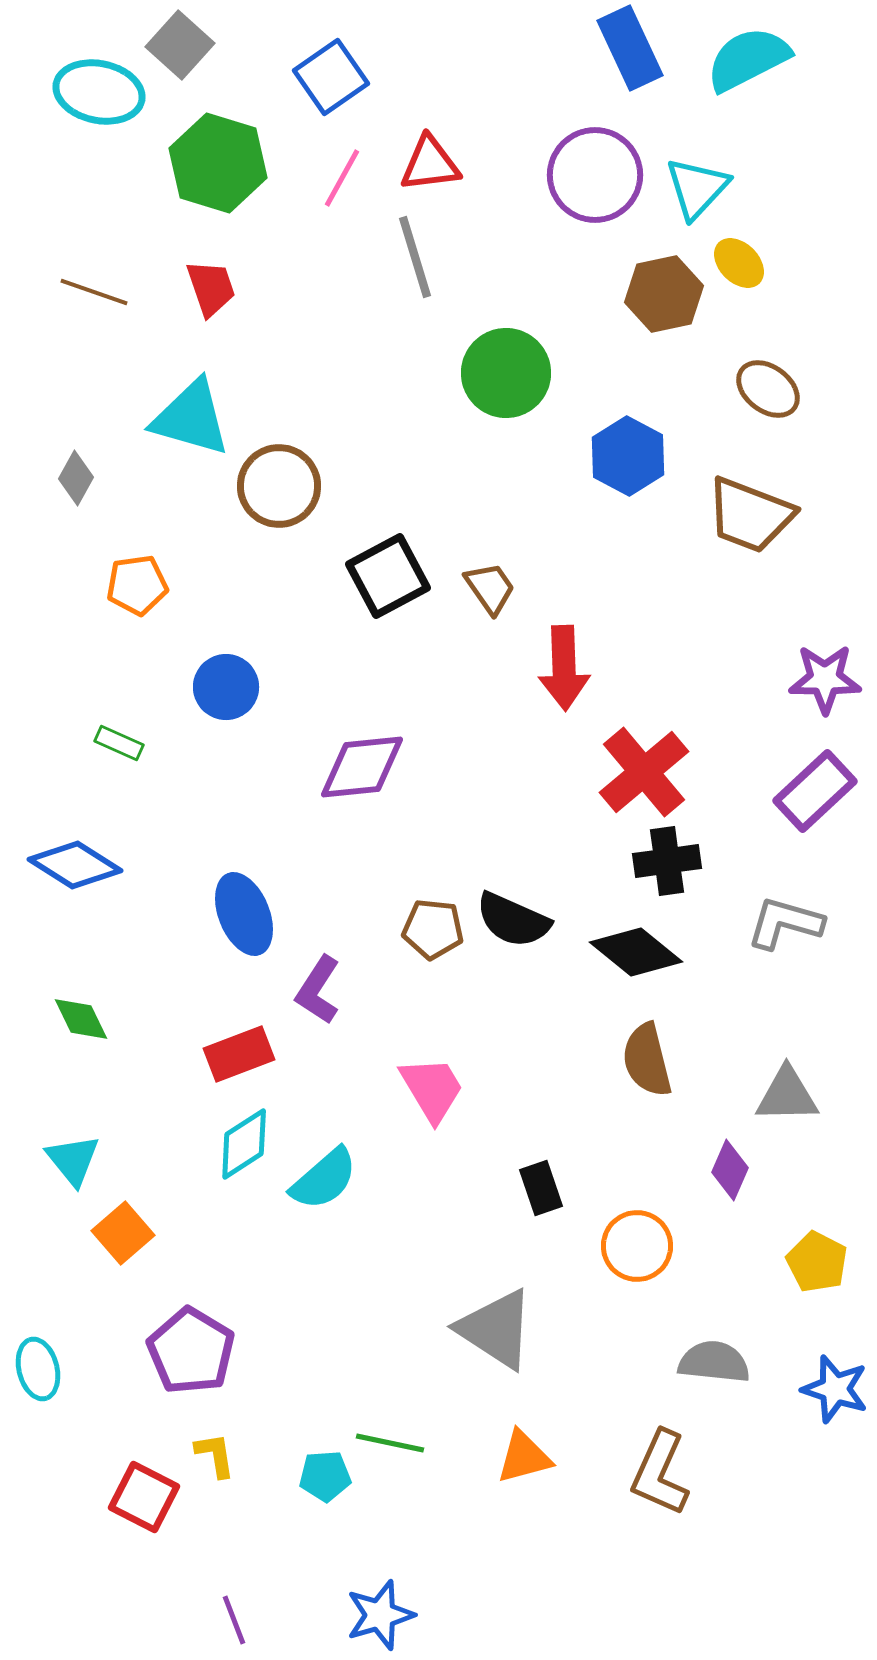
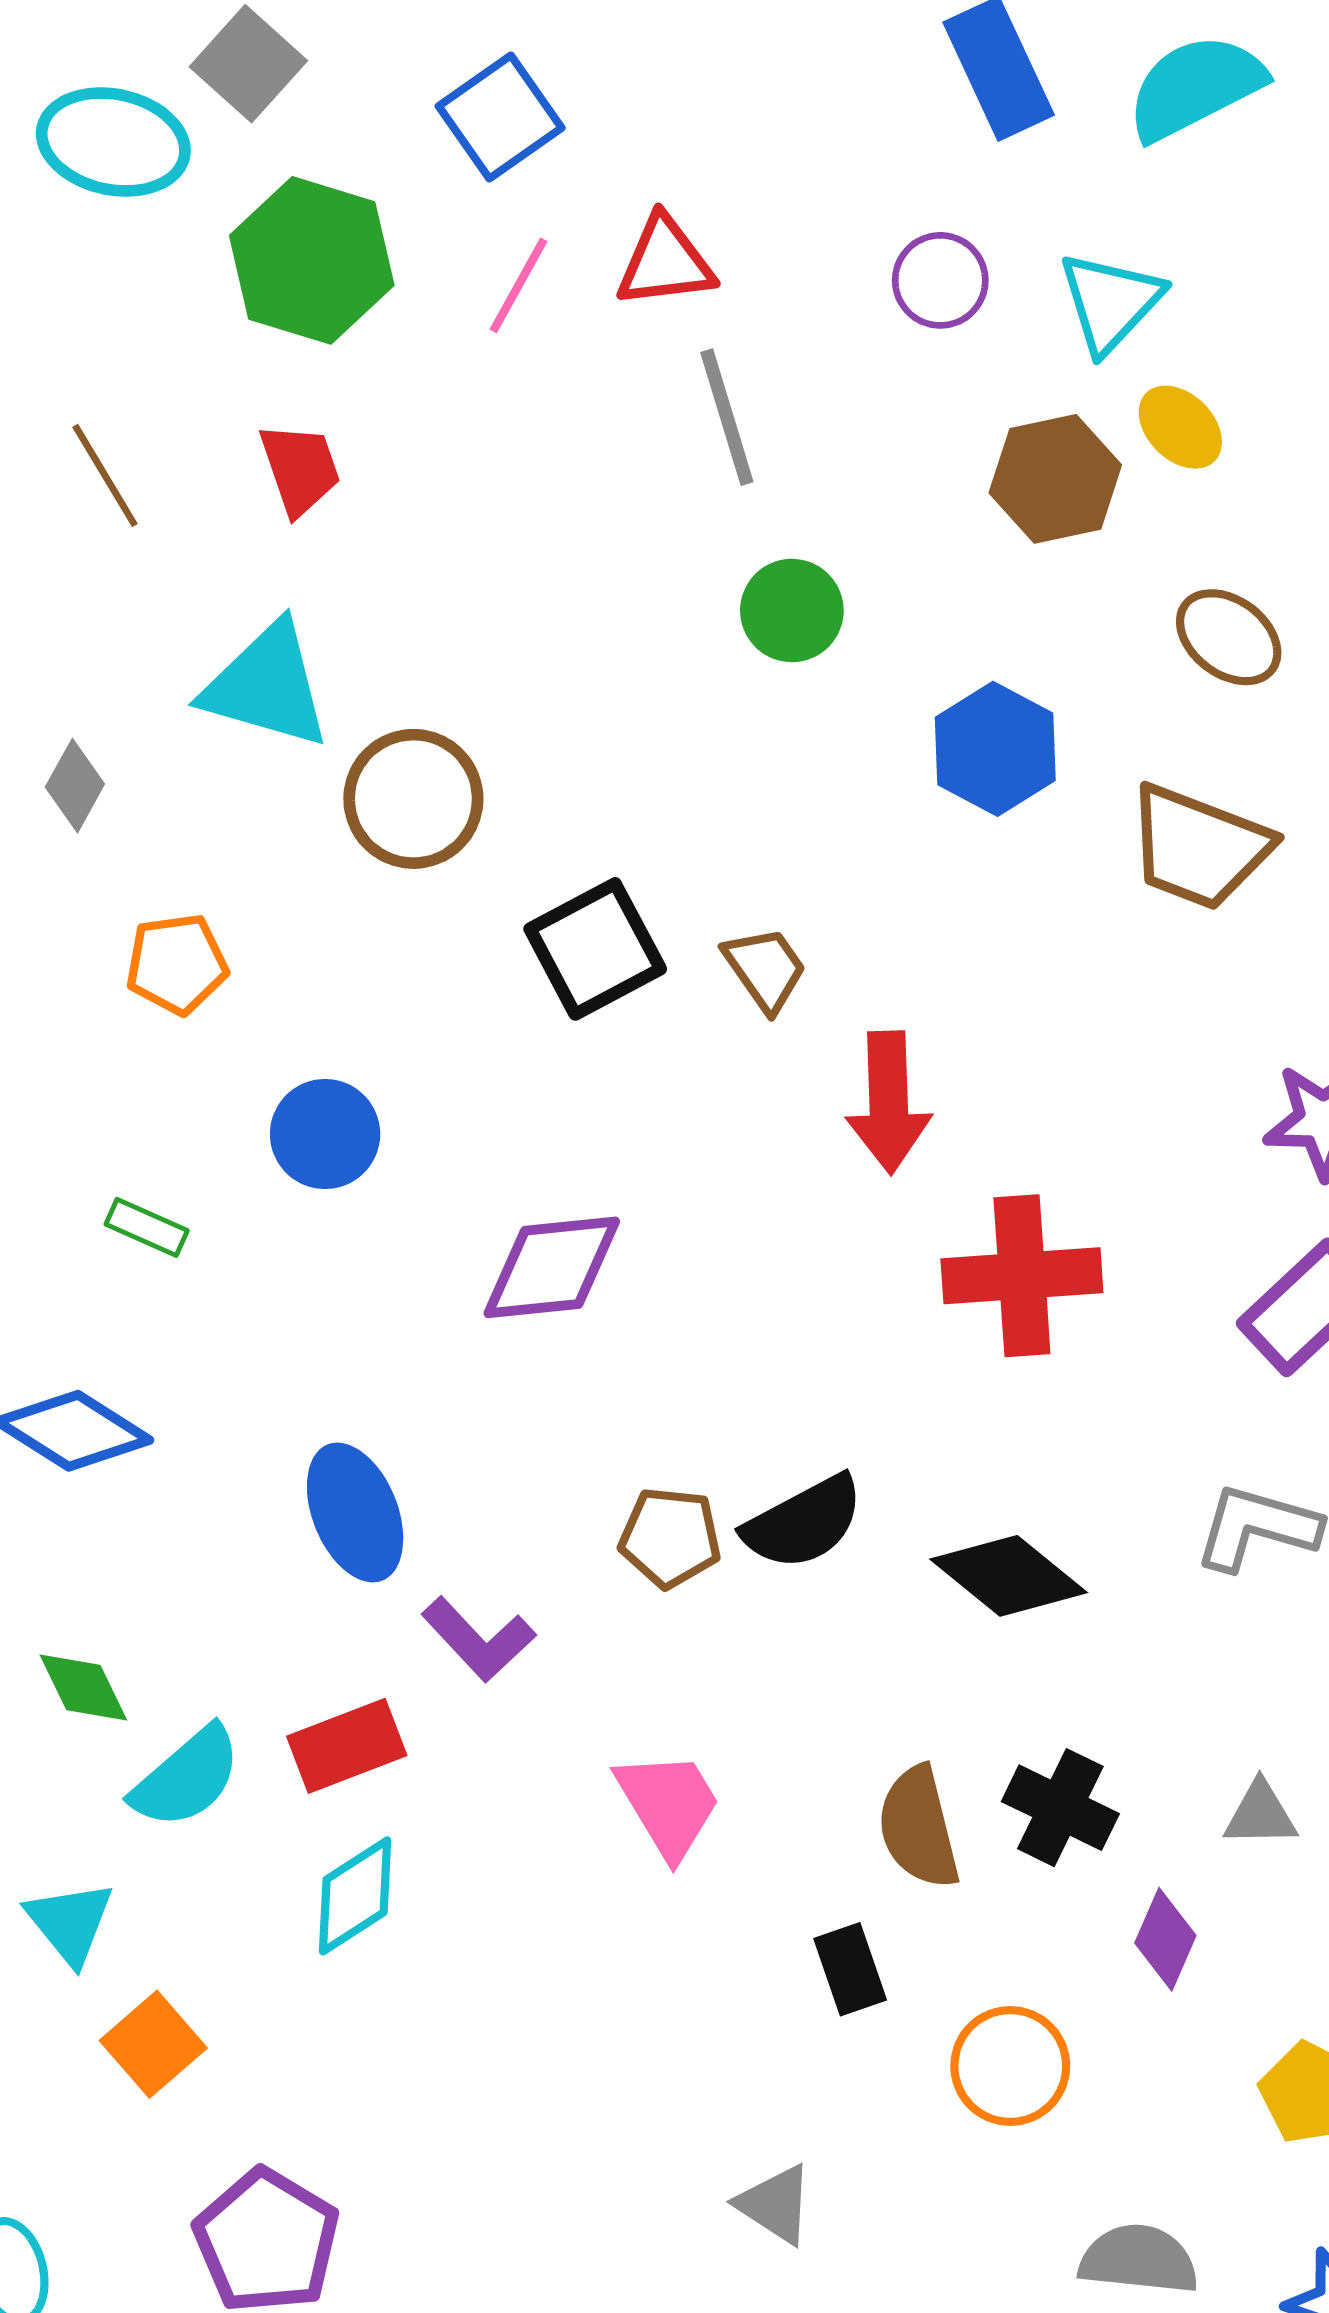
purple circle: (595, 175) -> (940, 280), size x0.6
gray line: (415, 257) -> (727, 417), moved
brown line: (94, 292) -> (105, 475), turned 40
green circle: (506, 373) -> (792, 611), size x0.7
red cross: (644, 772) -> (1022, 1276), turned 36
black cross: (667, 861) -> (1060, 1808), moved, turned 34
black semicircle: (513, 920) -> (804, 1522), turned -52
purple L-shape: (318, 990) -> (478, 1639), turned -76
brown semicircle: (647, 1060) -> (919, 1828), moved
gray triangle: (787, 1095) -> (1260, 1814), size x0.7
cyan semicircle: (324, 1179) -> (187, 1778), moved
gray triangle: (496, 1329) -> (775, 2204), size x0.6

